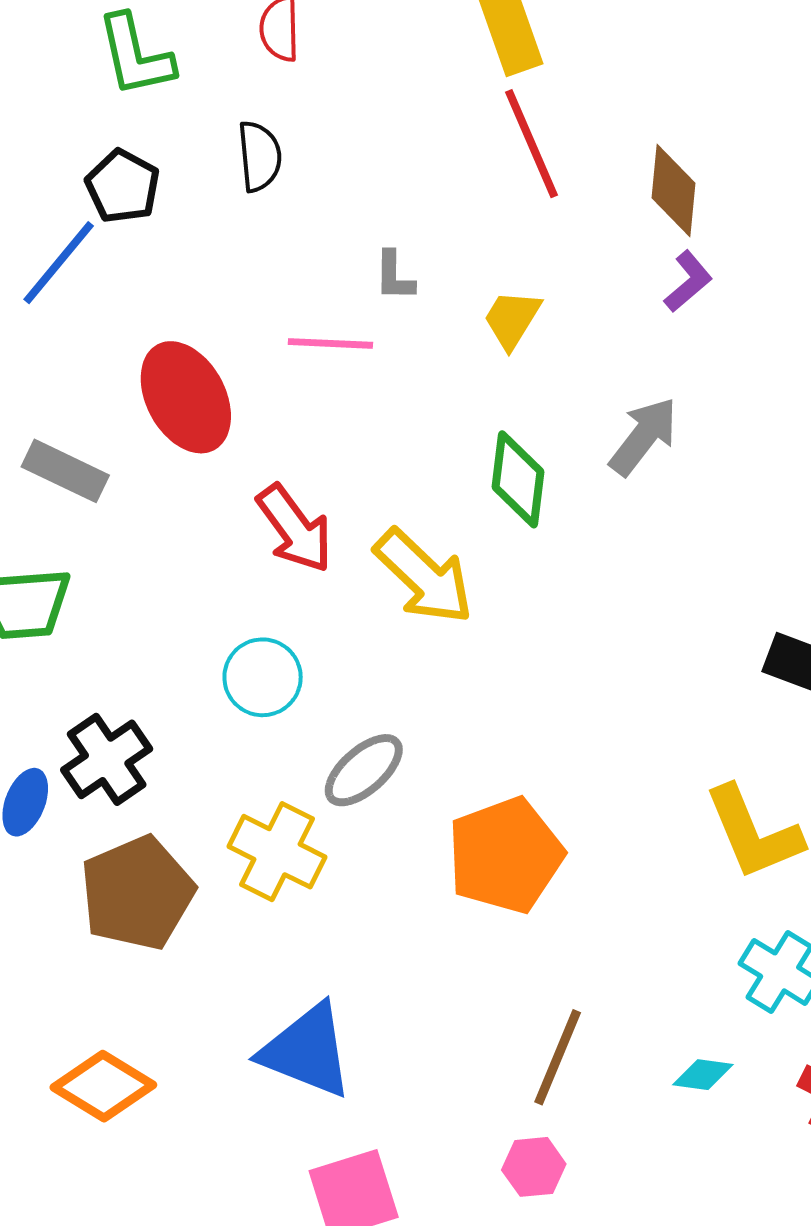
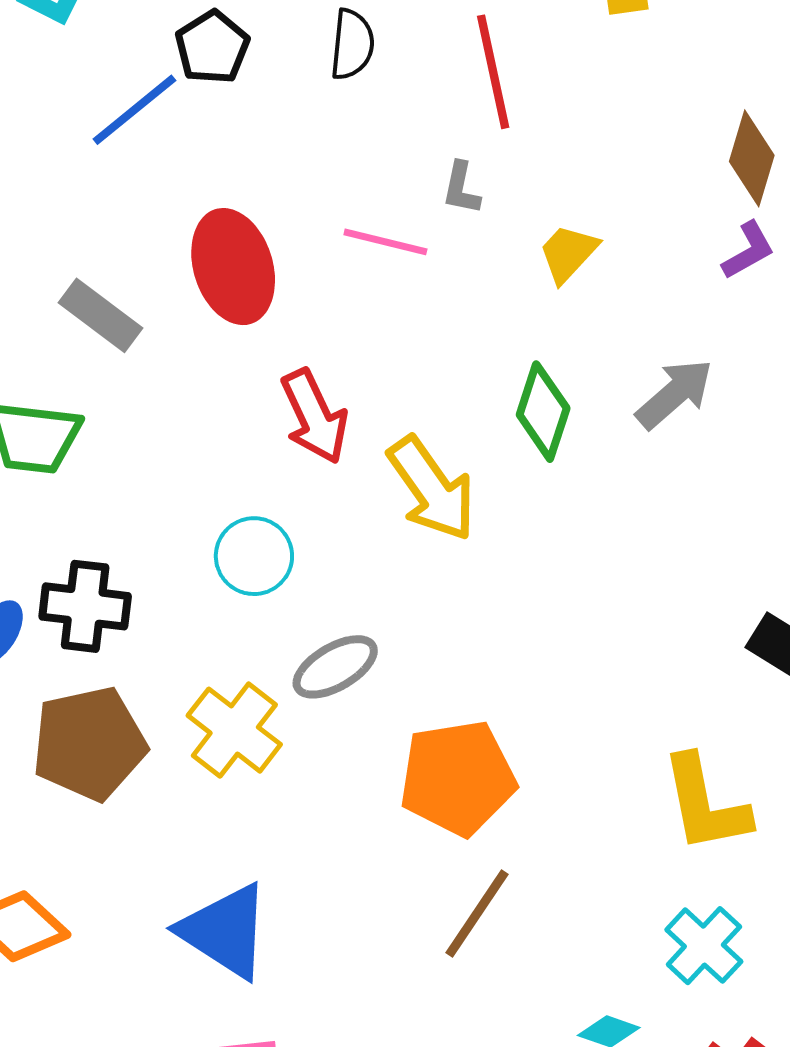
red line: (531, 144) -> (493, 72), moved
black cross: (107, 759) -> (85, 606), turned 30
brown line: (558, 1057) -> (477, 913), moved

